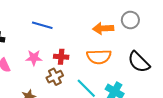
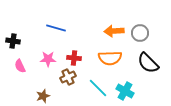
gray circle: (130, 20) -> (140, 33), moved

